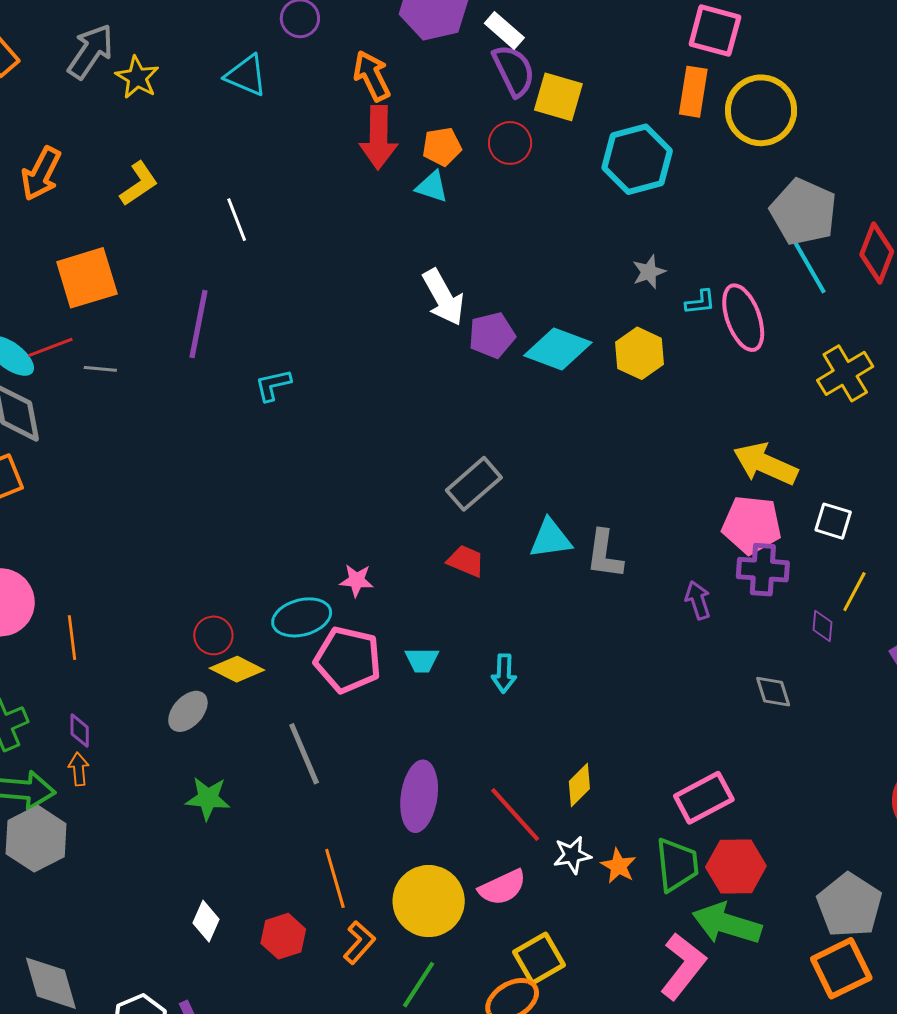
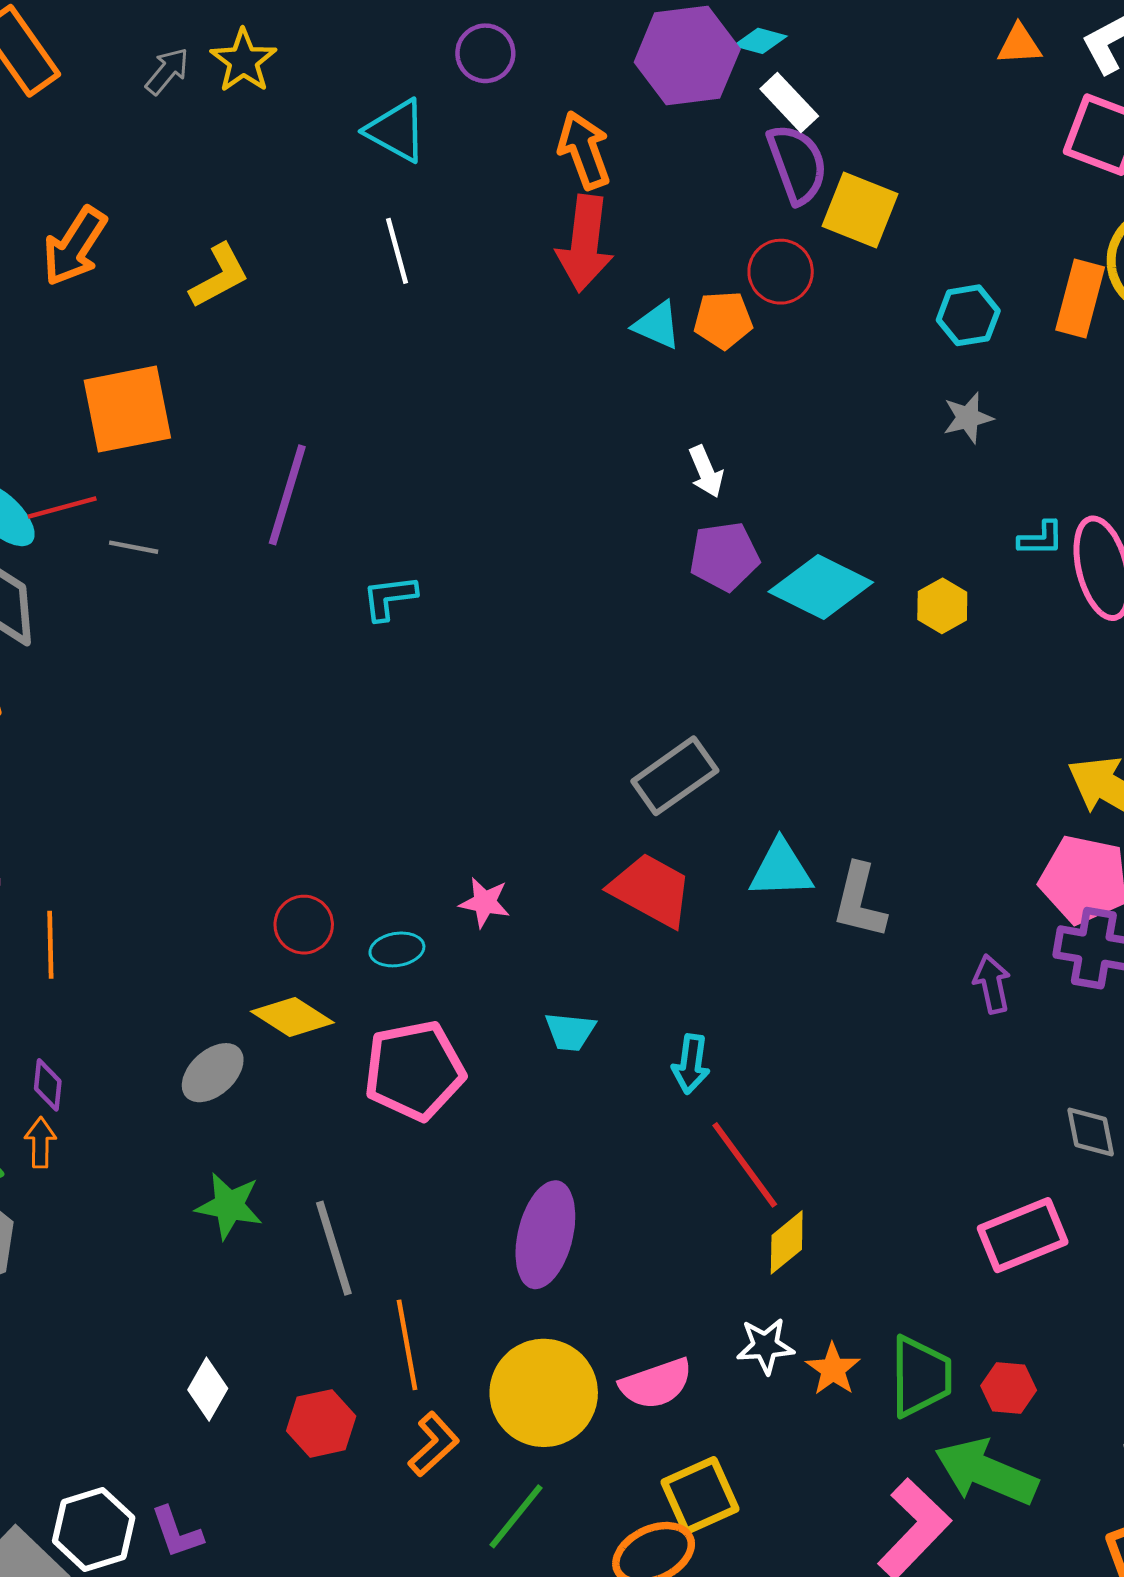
gray arrow: (91, 51) -> (167, 71), size x0.6
yellow star: (137, 77) -> (243, 61), moved
orange rectangle: (693, 92) -> (1080, 299), moved
orange pentagon: (442, 147) -> (723, 320), moved
cyan hexagon: (637, 159) -> (968, 315), size x0.6
white line: (237, 220) -> (397, 251), moved
gray star: (649, 272) -> (968, 418), moved
white arrow: (443, 297) -> (706, 472), moved, size x0.6
yellow hexagon: (640, 353) -> (942, 606), size x0.7
red trapezoid: (466, 561) -> (651, 890), size x1.5
cyan ellipse: (302, 617) -> (397, 949), size x0.6
red circle: (213, 635) -> (304, 925), moved
pink pentagon: (348, 660) -> (414, 1070), moved, turned -30
gray line: (304, 754) -> (334, 1248), moved
pink rectangle: (704, 798) -> (1023, 1235), moved
red line: (515, 814) -> (745, 1165), moved
red hexagon: (736, 867) -> (1009, 1388), size x0.6

